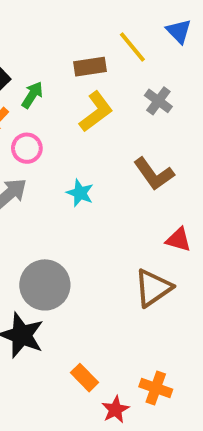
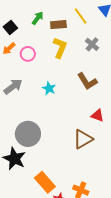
green arrow: (32, 95) -> (38, 18), moved
yellow L-shape: (96, 112) -> (60, 48), turned -35
pink circle: (27, 148) -> (28, 54), moved
orange rectangle: (84, 378) -> (45, 182), size x1.5

